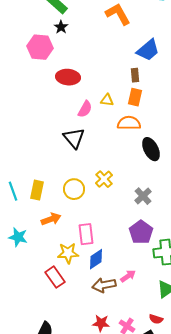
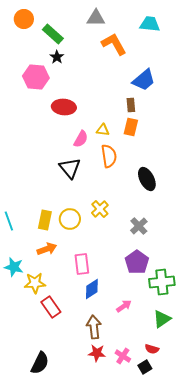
orange semicircle: (129, 123) -> (109, 156), moved, turned 80
yellow rectangle: (37, 190) -> (45, 220), moved
yellow star: (68, 253) -> (35, 283), moved
brown arrow: (104, 285) -> (94, 327), moved, turned 95

